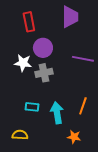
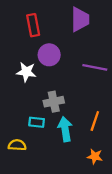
gray cross: (44, 73) -> (54, 102), moved
yellow semicircle: (20, 135) -> (17, 145), moved
orange star: (74, 137) -> (95, 156), moved

